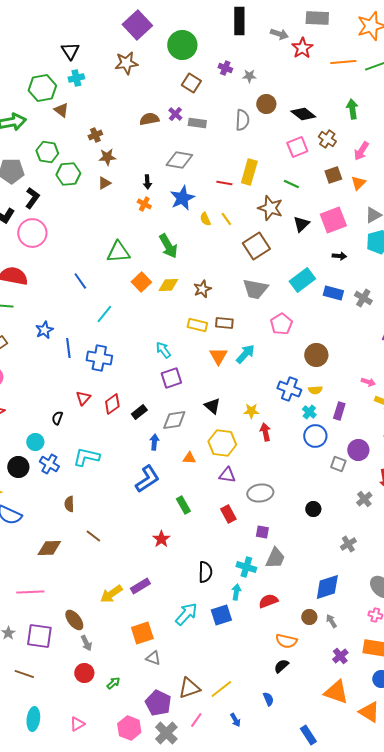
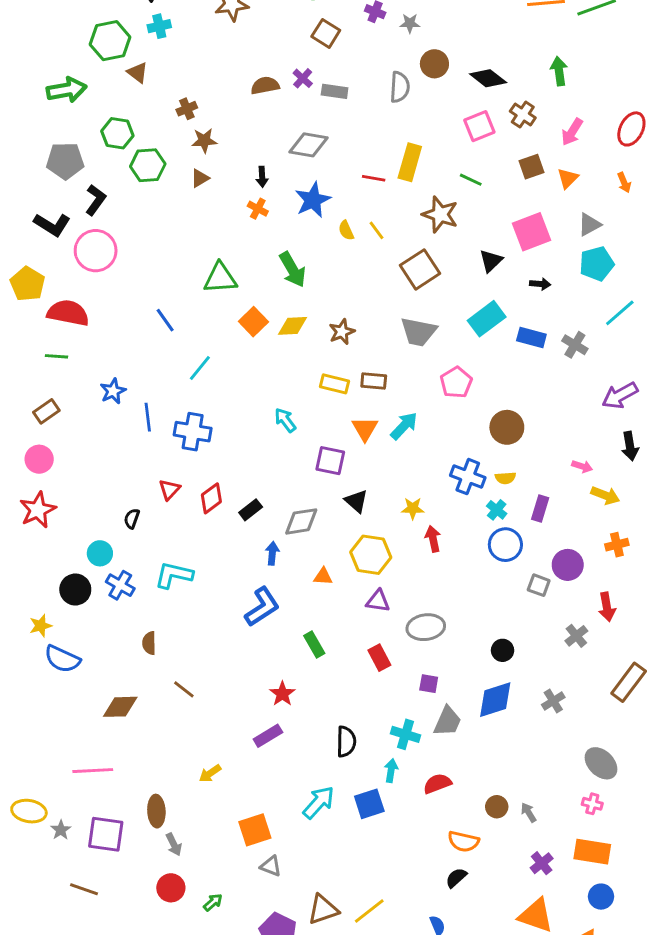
black triangle: (301, 224) -> (491, 261), moved
purple square: (171, 378) -> (330, 461), moved, turned 30
purple rectangle: (140, 586) -> (268, 736), moved
blue diamond: (327, 587) -> (495, 700), moved
yellow arrow: (111, 594) -> (210, 773), size x0.7
brown ellipse: (74, 620) -> (156, 811), turned 35

